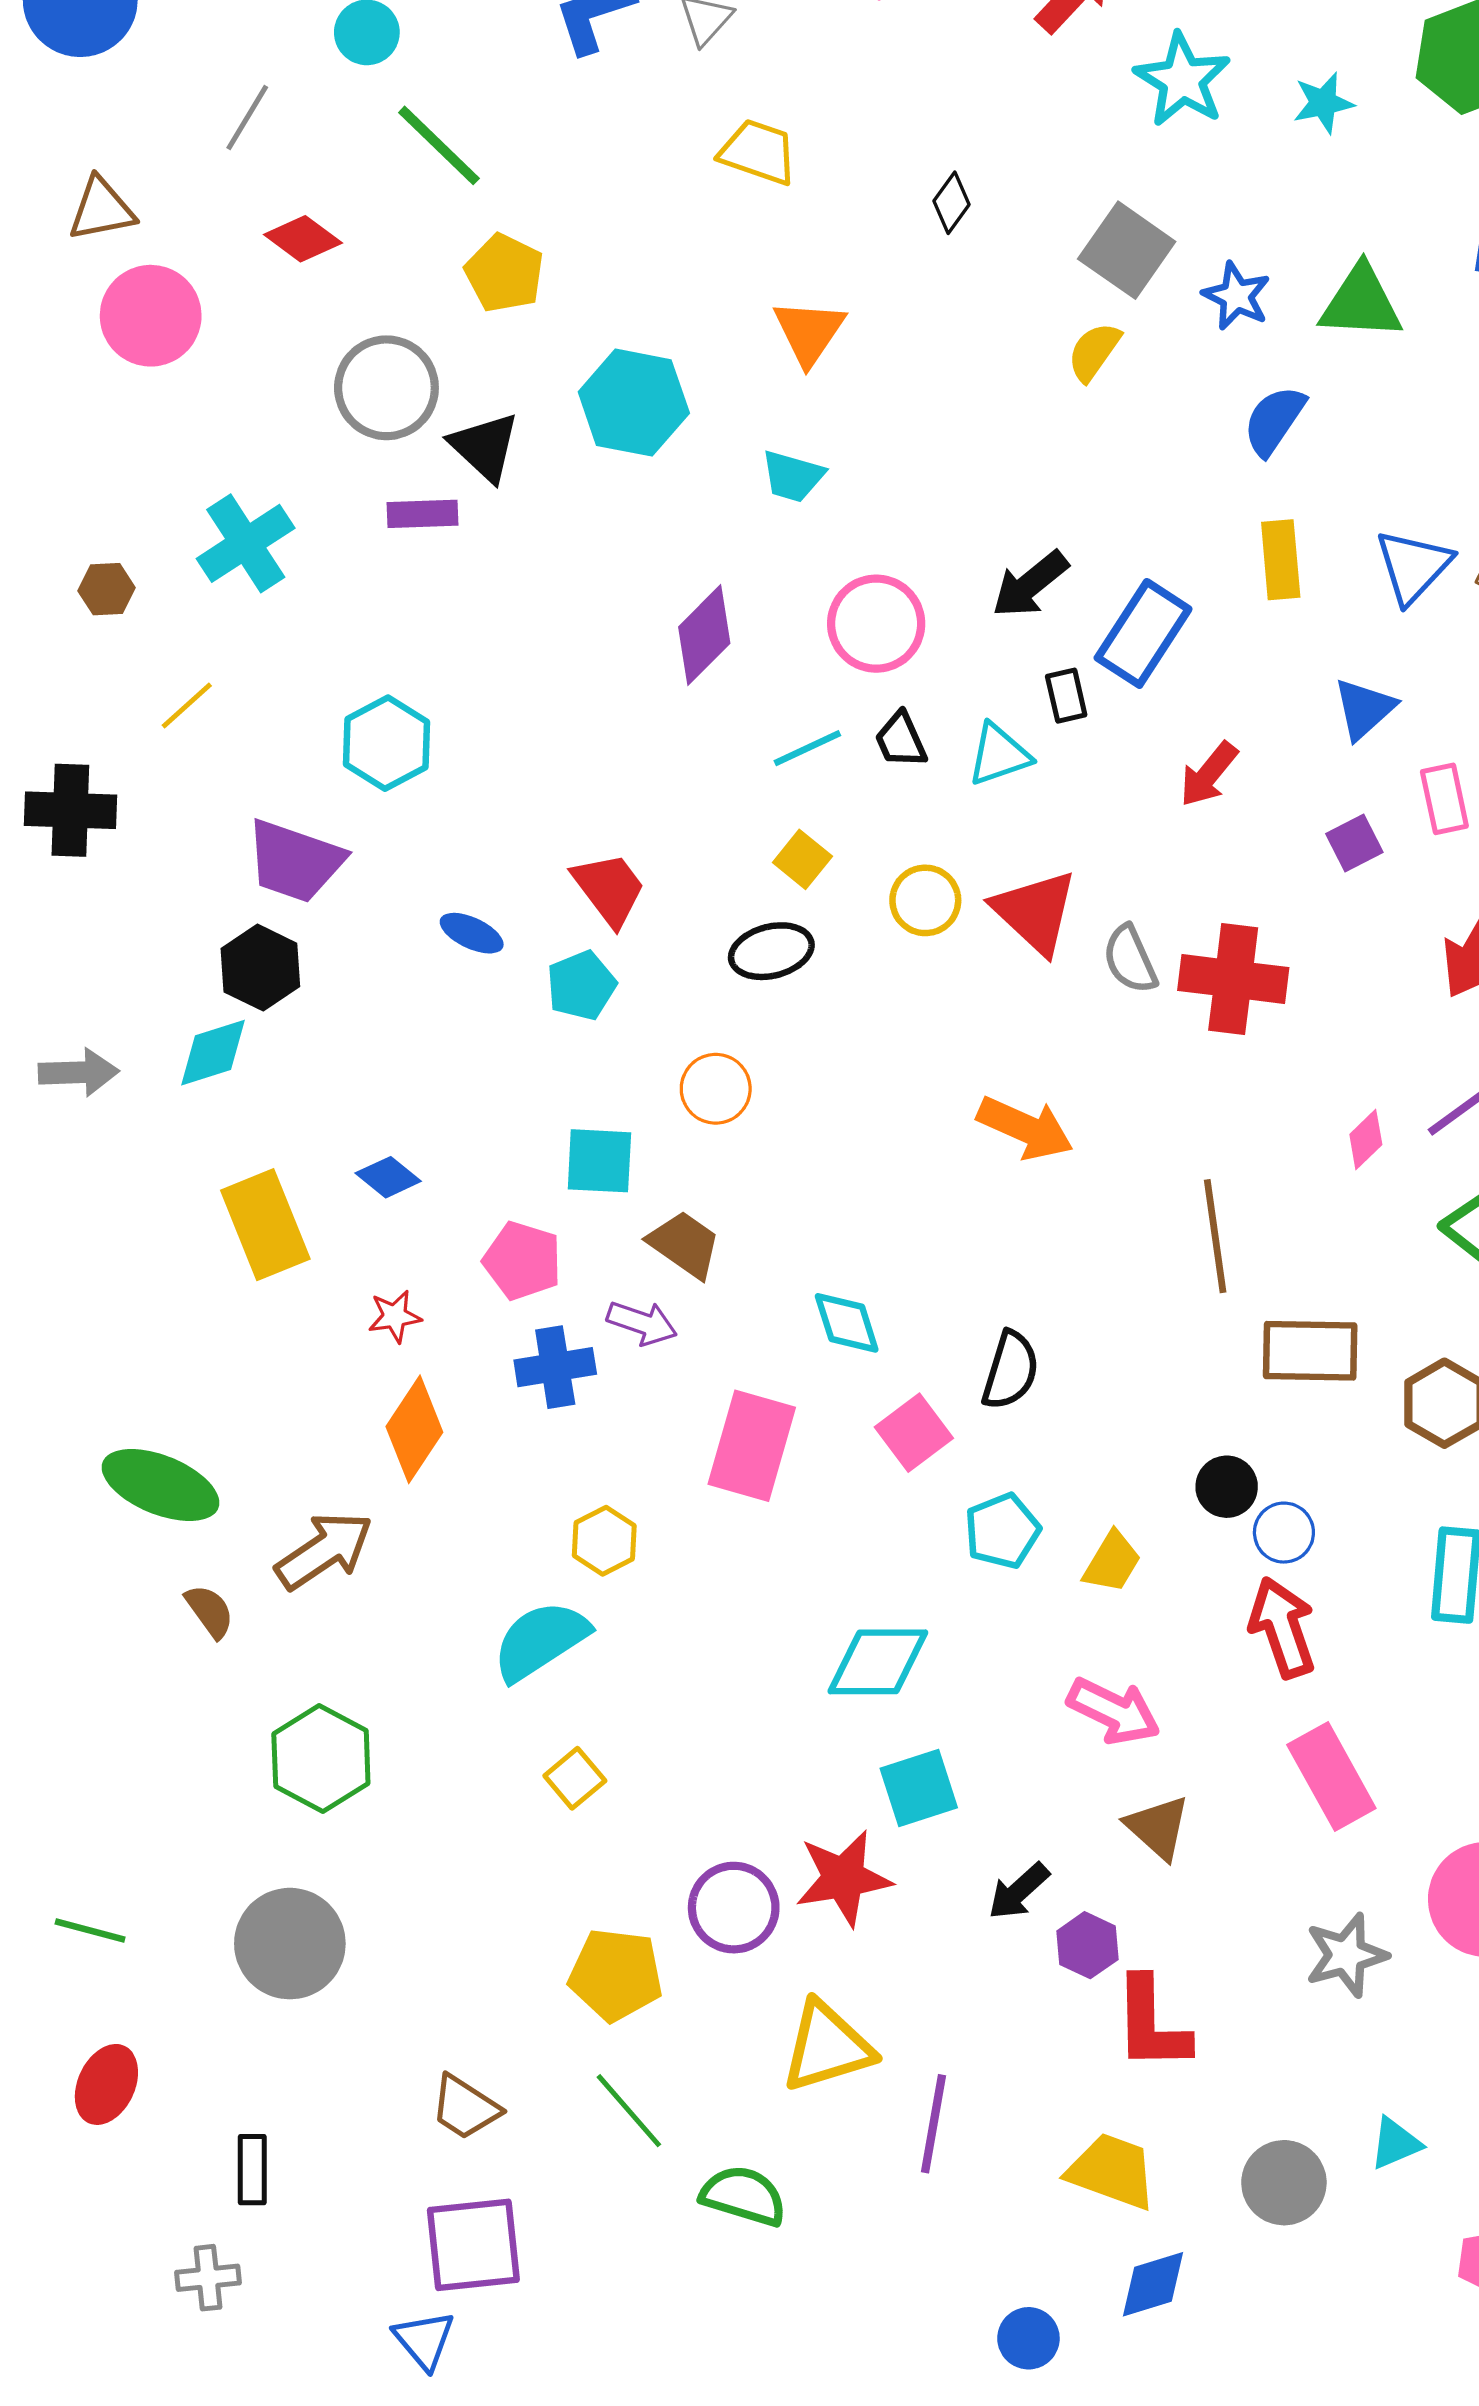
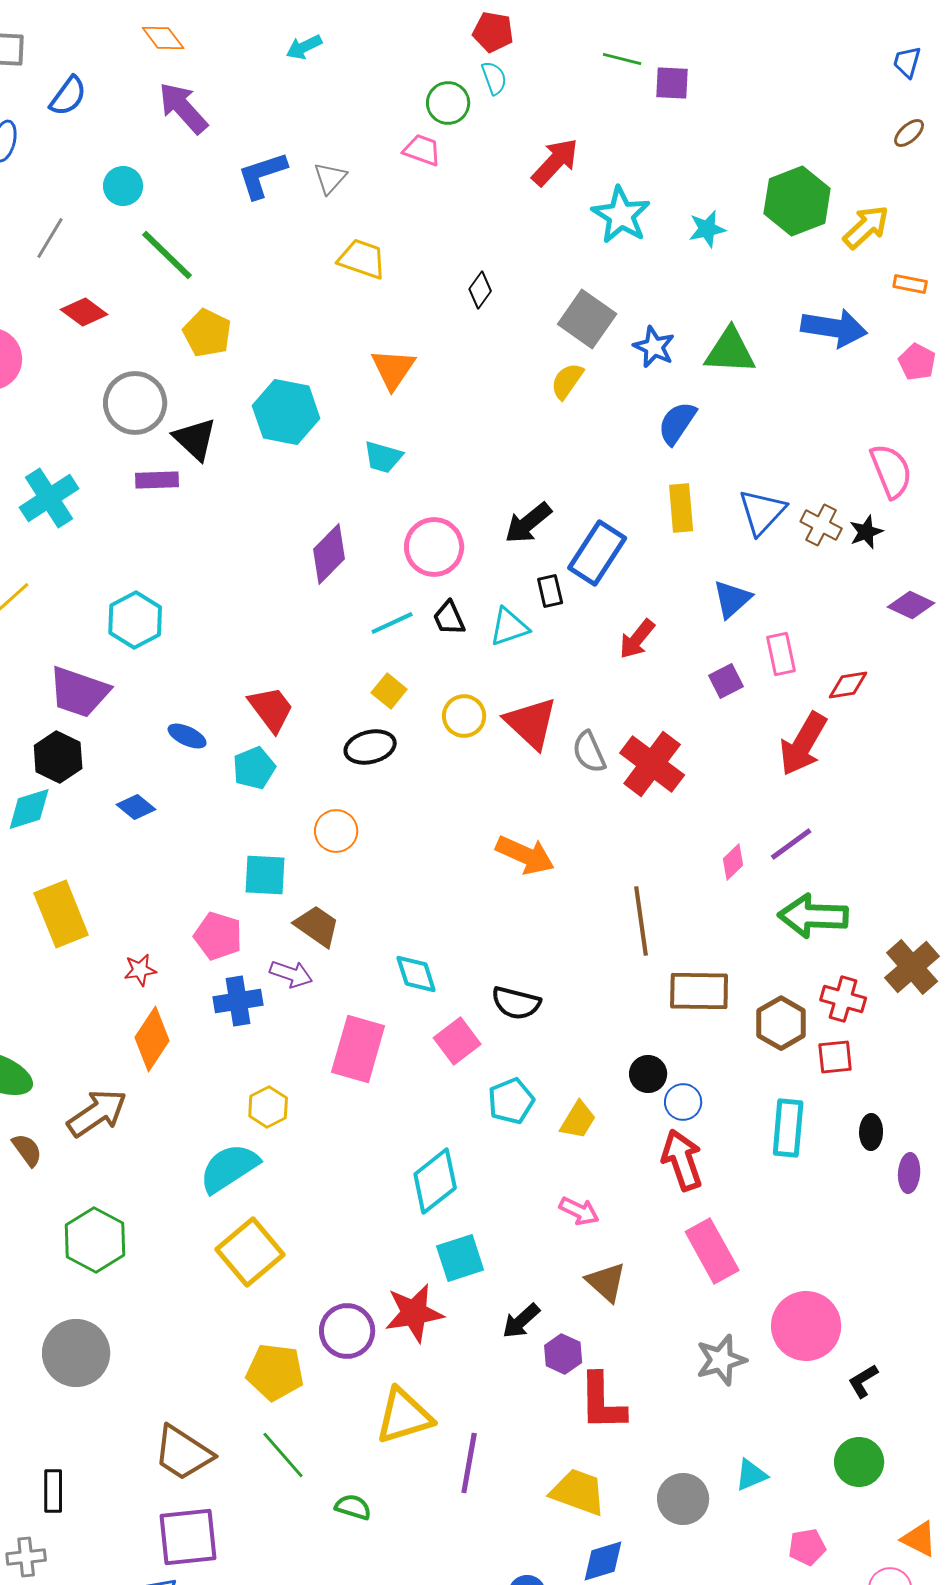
red cross: (1233, 979) -> (652, 764), turned 30
blue diamond: (388, 1177) -> (136, 807), moved
black semicircle: (1010, 1370) -> (516, 1003), turned 87
cyan diamond: (878, 1662) -> (435, 1181), turned -38
pink arrow: (1114, 1711) -> (579, 1211), size x0.7
yellow square: (575, 1778) -> (250, 1252), size x1.8
brown trapezoid: (465, 2107) -> (183, 1453), size x1.4
green semicircle: (744, 2196) -> (353, 1507), size x0.7

